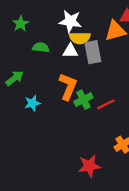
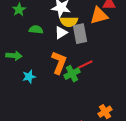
white triangle: (70, 51) -> (61, 33), turned -32
green arrow: (15, 78) -> (14, 56), turned 42
red line: (106, 104) -> (85, 65), moved

